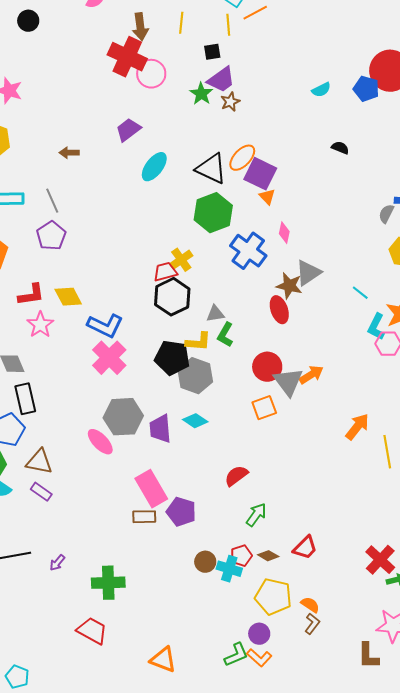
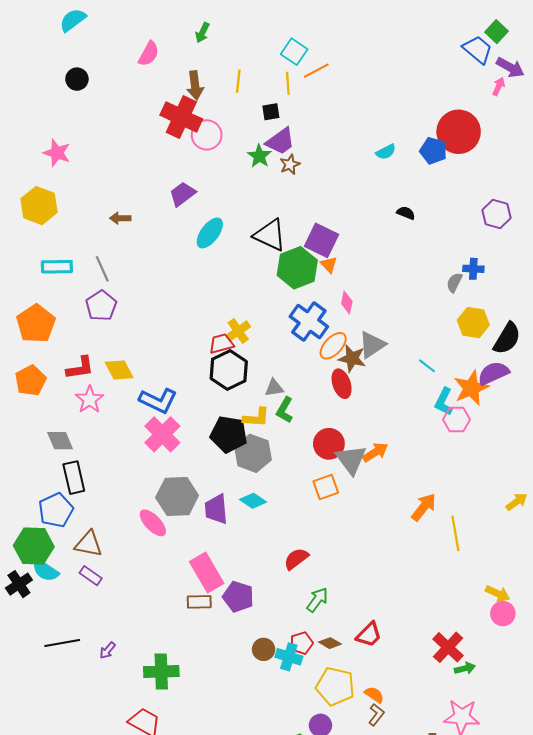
orange ellipse: (242, 158) -> (333, 346), moved
green hexagon: (213, 213) -> (297, 268), moved

